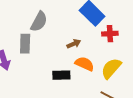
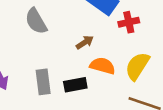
gray semicircle: (39, 22) -> (36, 21), turned 130
gray rectangle: (25, 44) -> (43, 82), moved

